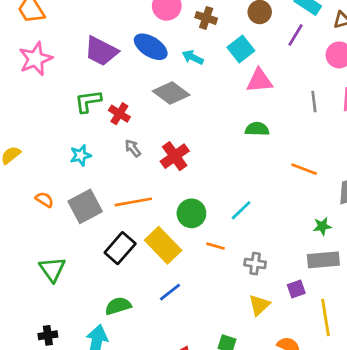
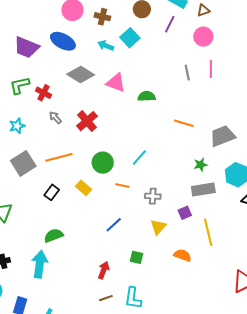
cyan arrow: (193, 57) -> (106, 46), moved
pink triangle: (259, 81) -> (116, 83), moved, turned 30
yellow rectangle: (163, 245) -> (83, 188), size x0.6
black rectangle: (120, 248) -> (52, 192), size x0.7
blue line: (170, 292) -> (114, 225), moved

